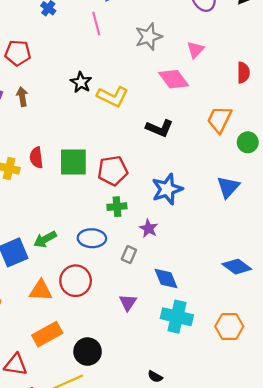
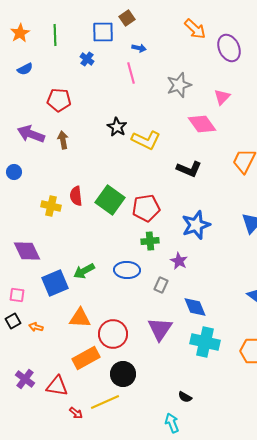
green square: (73, 162) -> (110, 200), turned 36
red circle: (76, 281) -> (113, 334), moved
purple triangle: (128, 303) -> (160, 329), size x1.5

